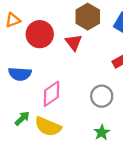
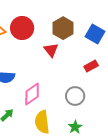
red circle: (40, 34) -> (22, 28), moved
yellow semicircle: (48, 127) -> (42, 122), moved, turned 60

